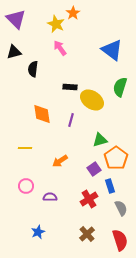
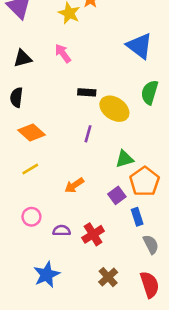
pink arrow: (60, 48) -> (63, 53), moved
black triangle: (14, 52) -> (23, 58), moved
black semicircle: (33, 69) -> (16, 97), moved
orange diamond: (42, 114) -> (31, 133), moved, turned -40
yellow line: (25, 148) -> (30, 169), turned -32
red cross: (89, 199) -> (93, 234), moved
blue star: (38, 232) -> (47, 275), size x1.5

